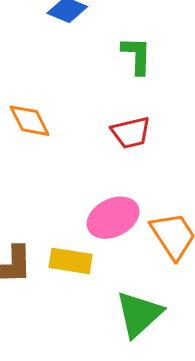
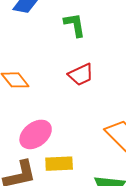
pink ellipse: (113, 218) -> (36, 134), moved

